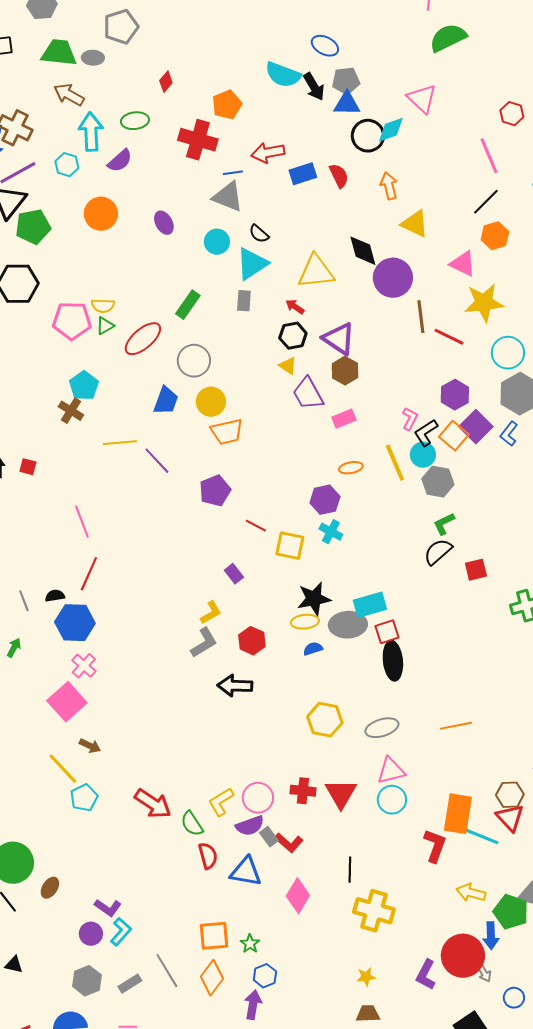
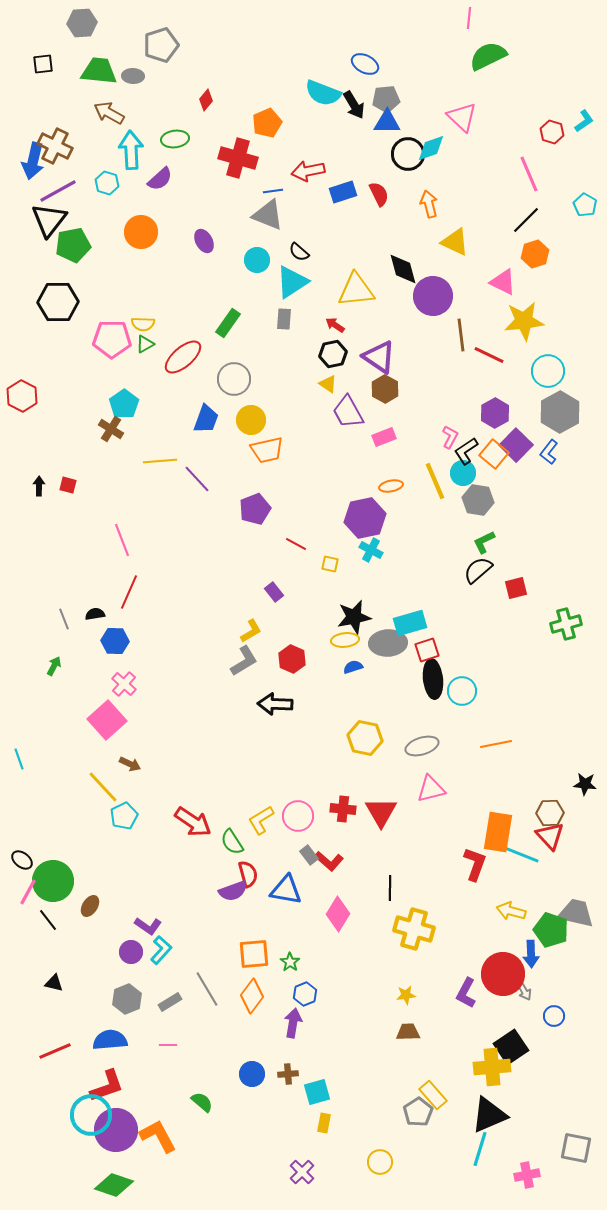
purple hexagon: (325, 500) -> (365, 518), size x1.4
yellow square: (290, 546) -> (330, 564), size x0.6
blue hexagon: (75, 623) -> (115, 641), size x0.7
cyan circle: (392, 800) -> (462, 691), moved
purple semicircle: (250, 826) -> (233, 891), moved

